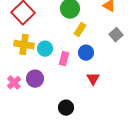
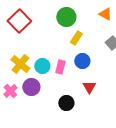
yellow cross: (24, 45) -> (20, 64), moved, turned 30
cyan circle: (45, 49) -> (42, 66), moved
black circle: (66, 108) -> (66, 103), moved

